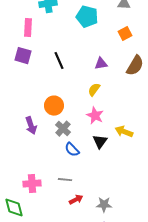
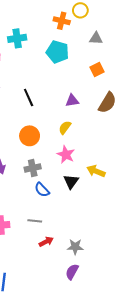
orange circle: (54, 106) -> (30, 136), moved
gray cross: (63, 129) -> (33, 168), turned 35

